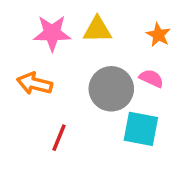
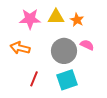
orange star: (158, 35) -> (77, 20), moved
cyan square: (141, 129) -> (67, 80), moved, turned -30

